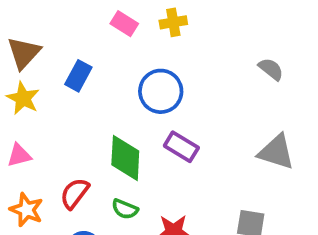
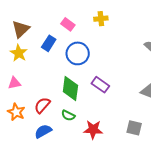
pink rectangle: (124, 24) -> (68, 24), moved
blue circle: (161, 91) -> (78, 53), moved

